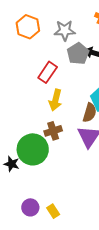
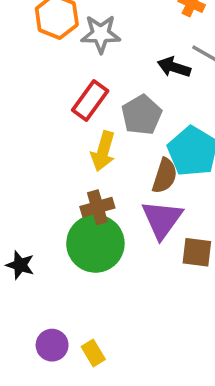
gray star: (65, 31) -> (101, 34), moved
gray pentagon: (78, 54) -> (142, 115), moved
green circle: (33, 149) -> (95, 244), moved

